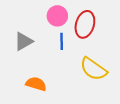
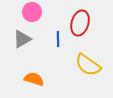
pink circle: (57, 16) -> (32, 12), moved

